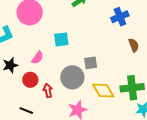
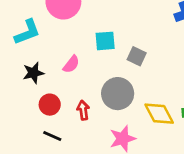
gray square: (91, 63) -> (137, 56), moved, turned 32
red circle: (30, 80) -> (50, 105), moved

